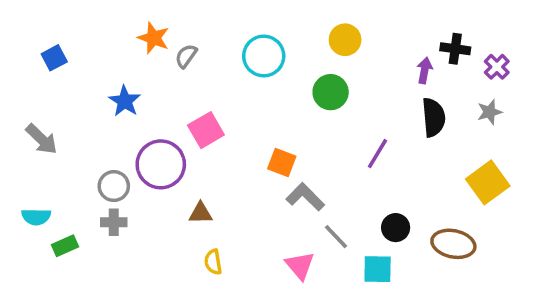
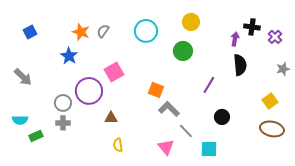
orange star: (154, 38) -> (81, 32), moved
gray star: (490, 112) -> (283, 69), moved
yellow square: (488, 182) -> (270, 101), size x0.7
black circle: (396, 228) -> (222, 117), moved
brown ellipse: (453, 244) -> (272, 129), moved

